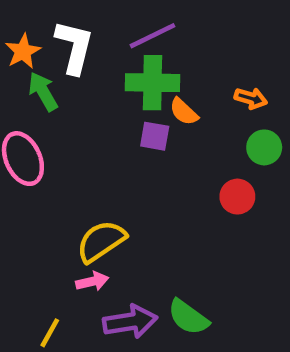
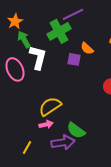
white L-shape: (74, 47) -> (38, 57), moved
green cross: (153, 83) -> (59, 31), moved, turned -30
green semicircle: (188, 317) -> (76, 130), moved

